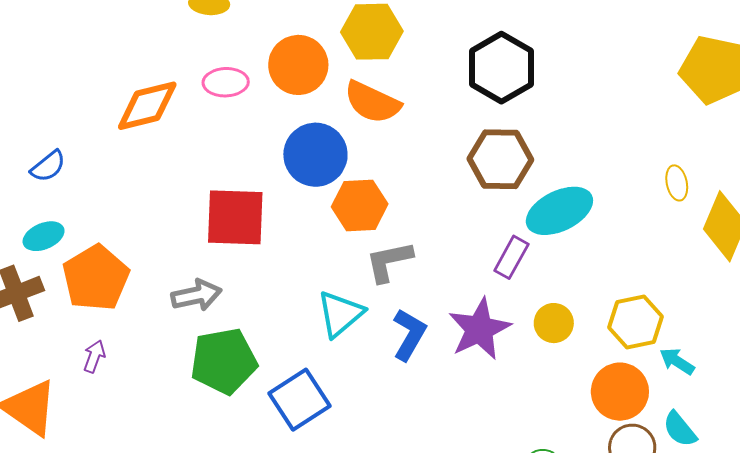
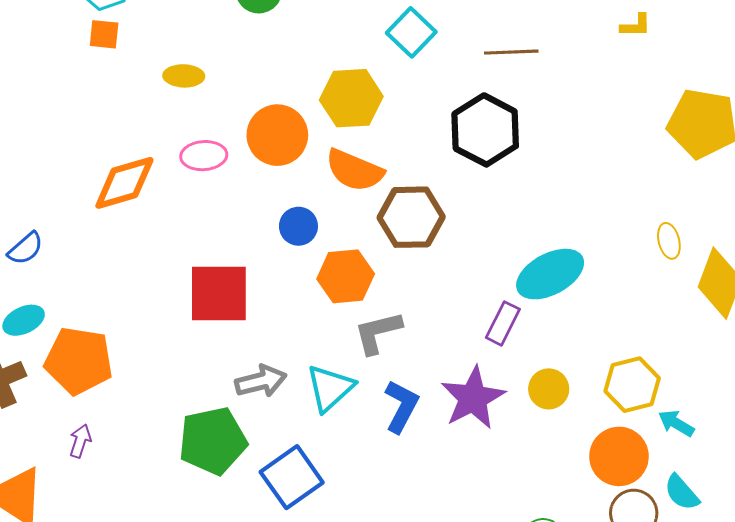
blue circle: (315, 155) -> (298, 226), size x0.6
brown hexagon: (500, 159) -> (411, 217), moved
orange pentagon: (96, 278) -> (79, 361), turned -30
gray arrow: (196, 295) -> (261, 381), moved

